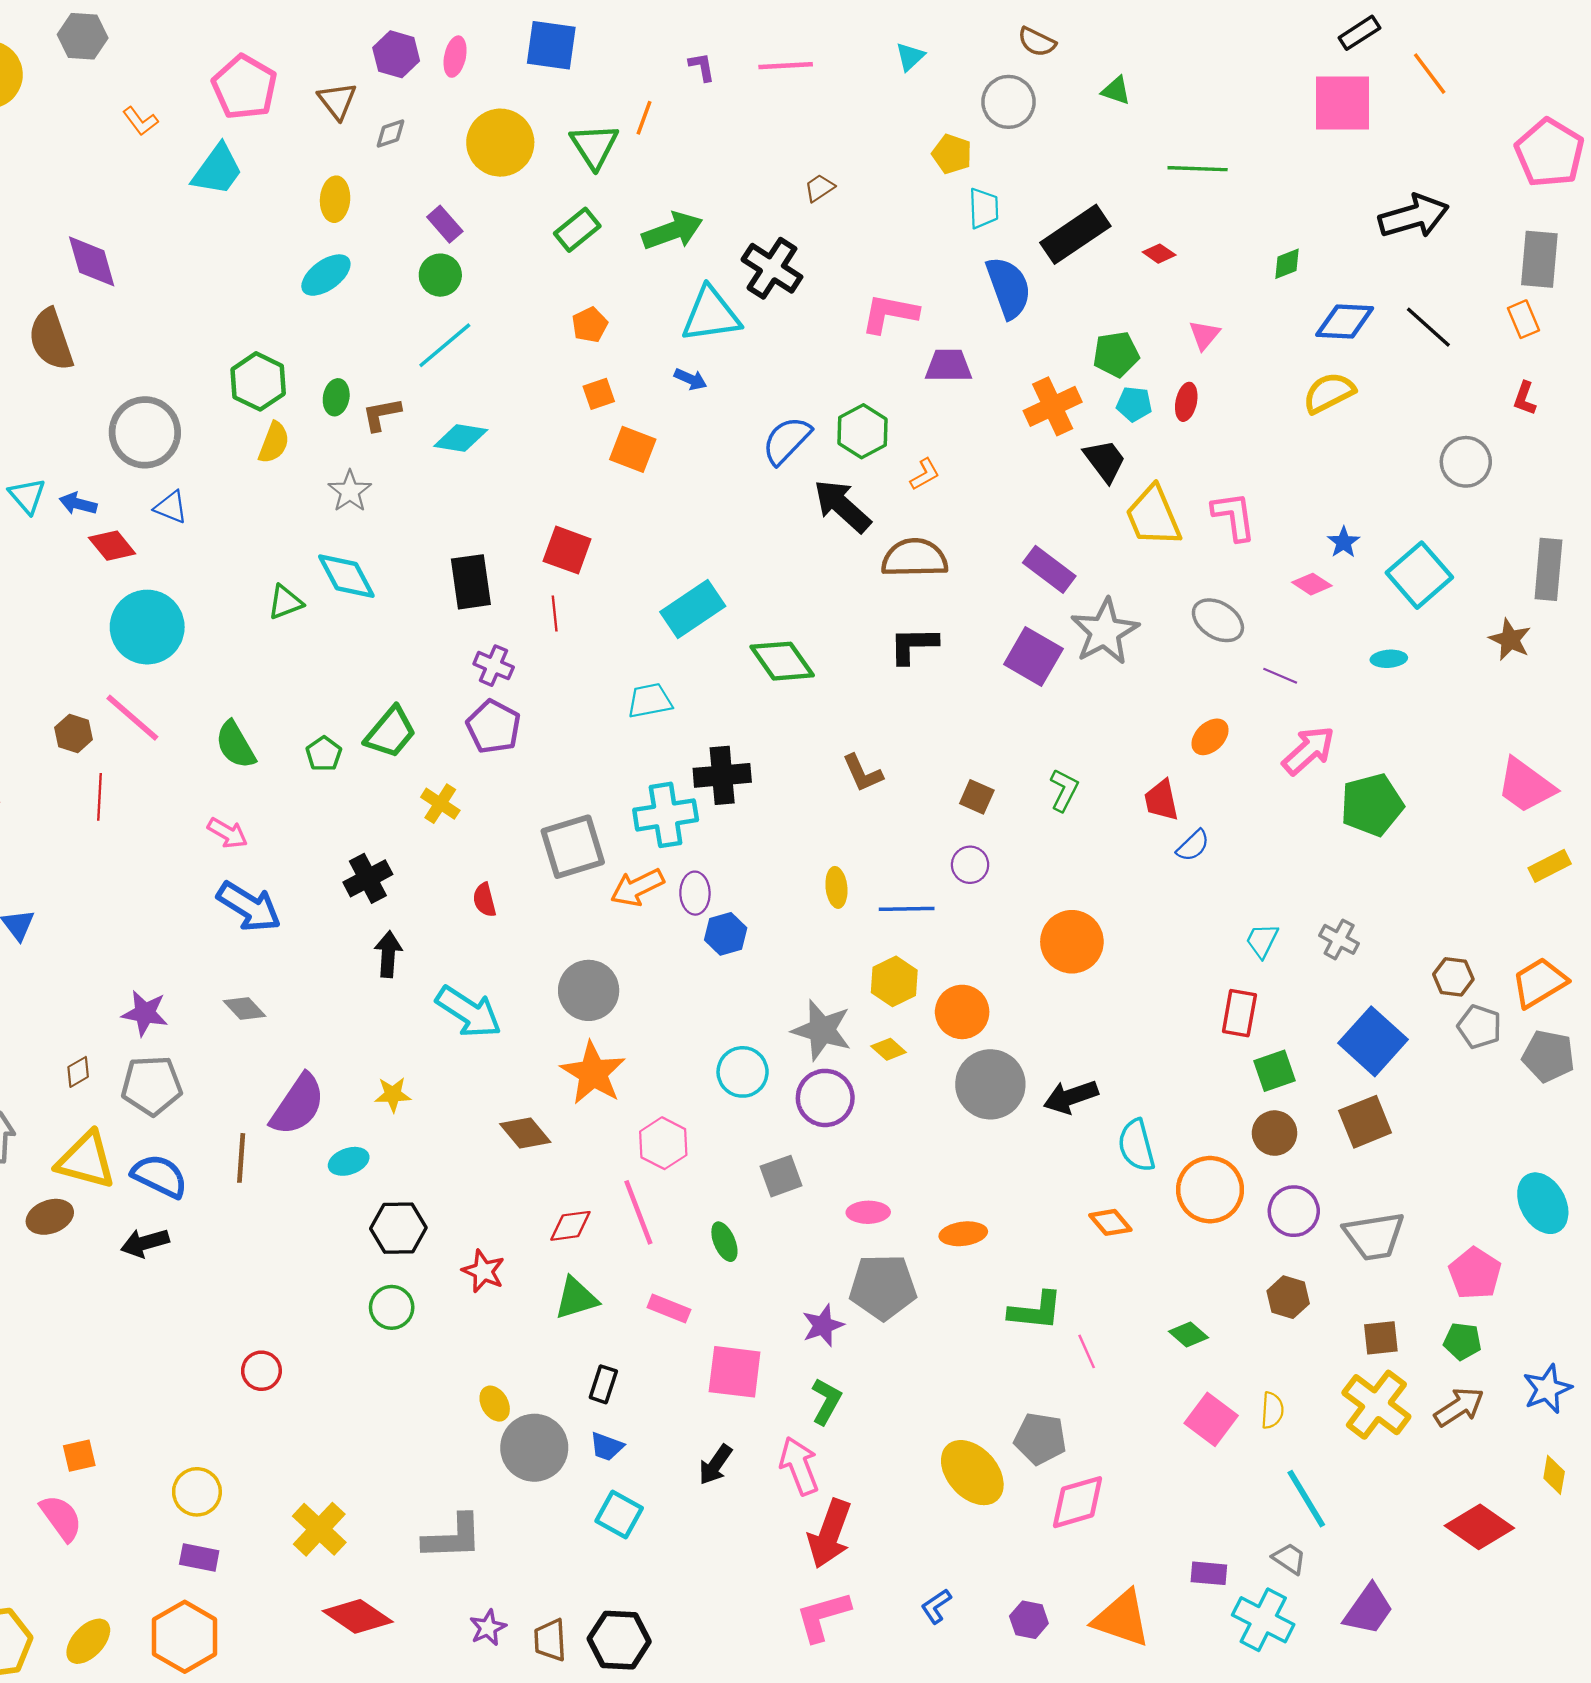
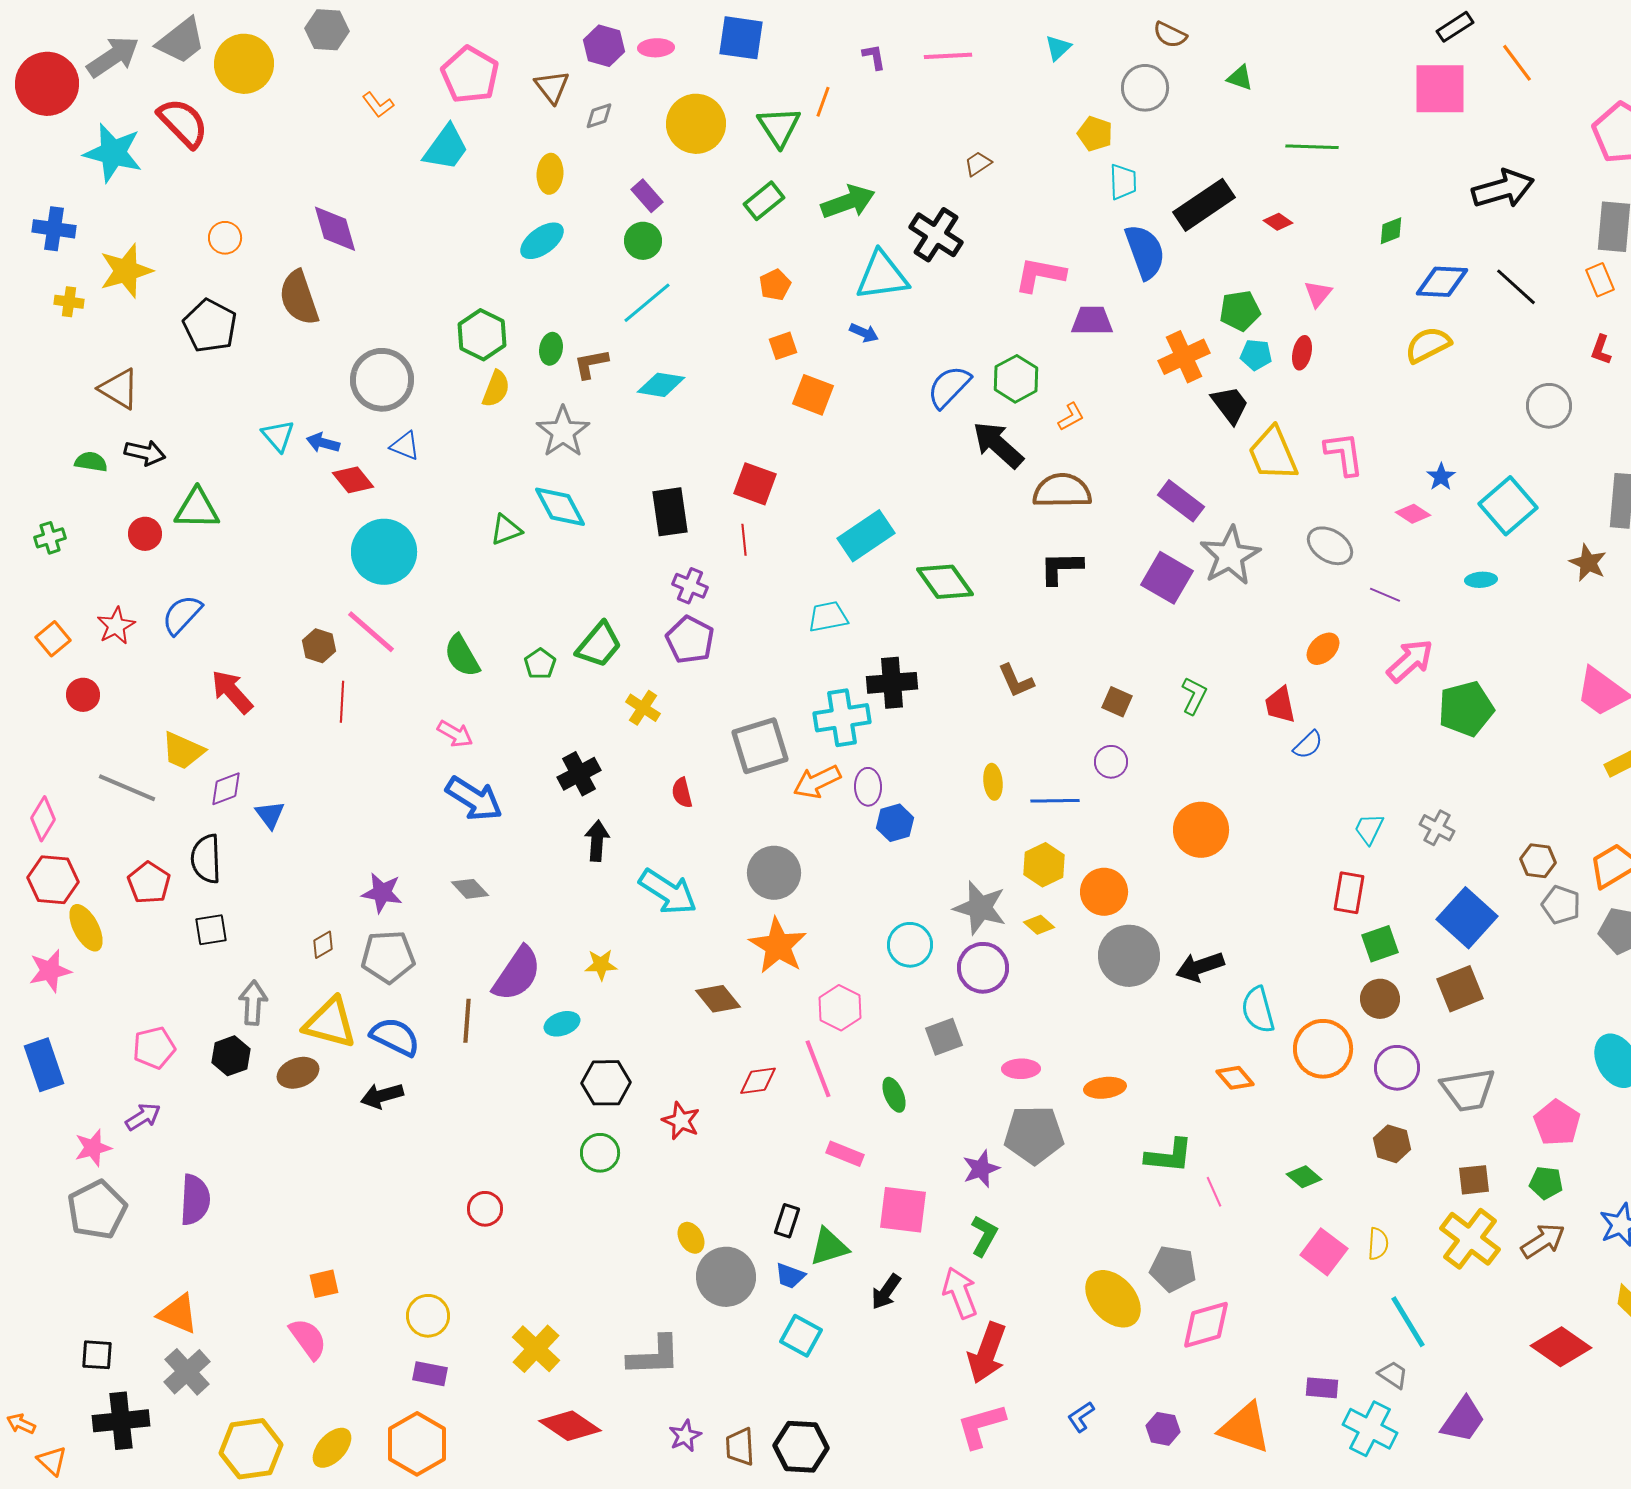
pink ellipse: (455, 57) -> (656, 48), turned 76
gray star: (350, 491) -> (563, 432), size x1.4
green triangle: (576, 1298) -> (829, 1247), moved

